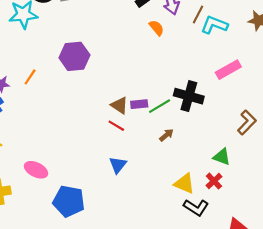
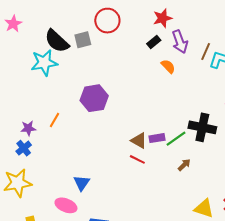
blue triangle: (118, 165) -> (82, 183), moved

